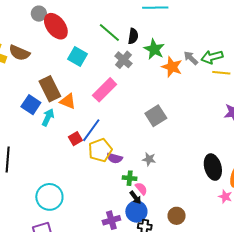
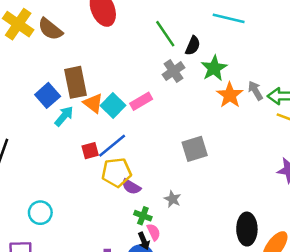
cyan square: (77, 56) -> (113, 106), moved
pink rectangle: (105, 90) -> (141, 101), size x0.7
cyan circle: (49, 197) -> (40, 213), size x0.7

